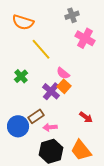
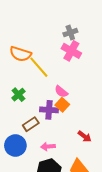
orange semicircle: (23, 22) -> (21, 54), moved
pink cross: (85, 38) -> (71, 51), moved
purple cross: (51, 91) -> (49, 110), turned -36
brown rectangle: (36, 116) -> (31, 124), moved

